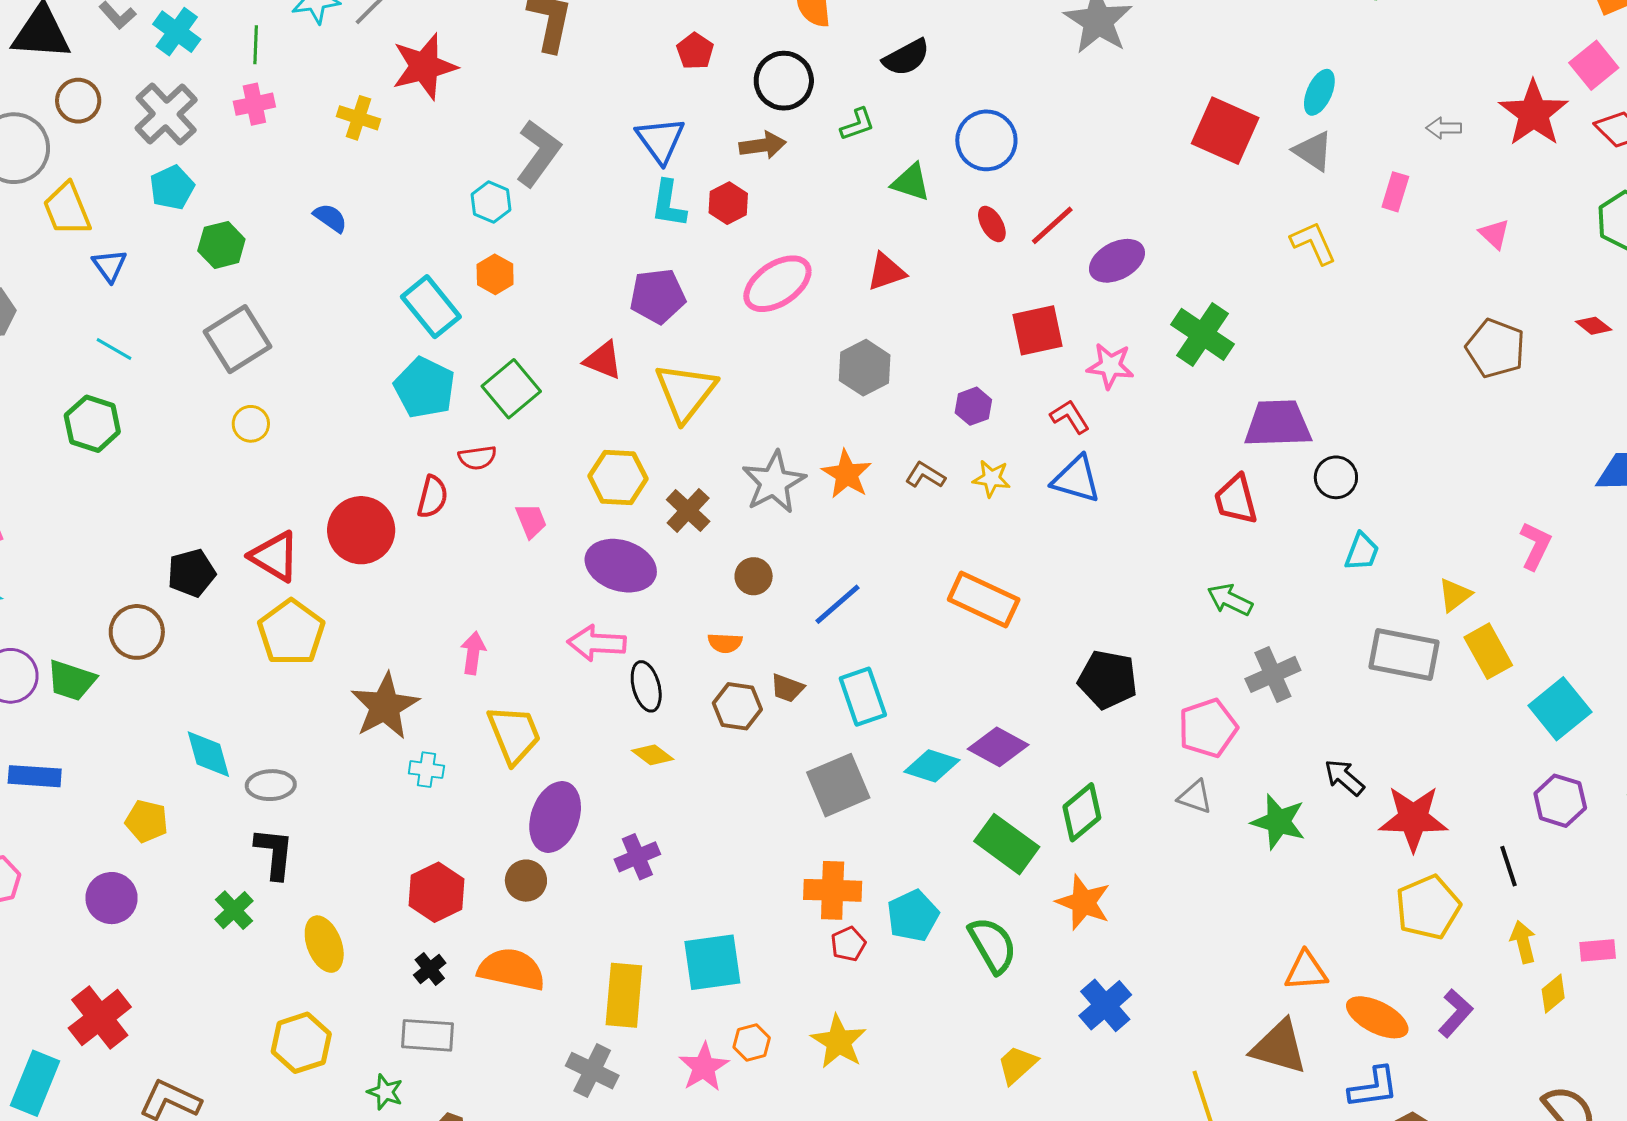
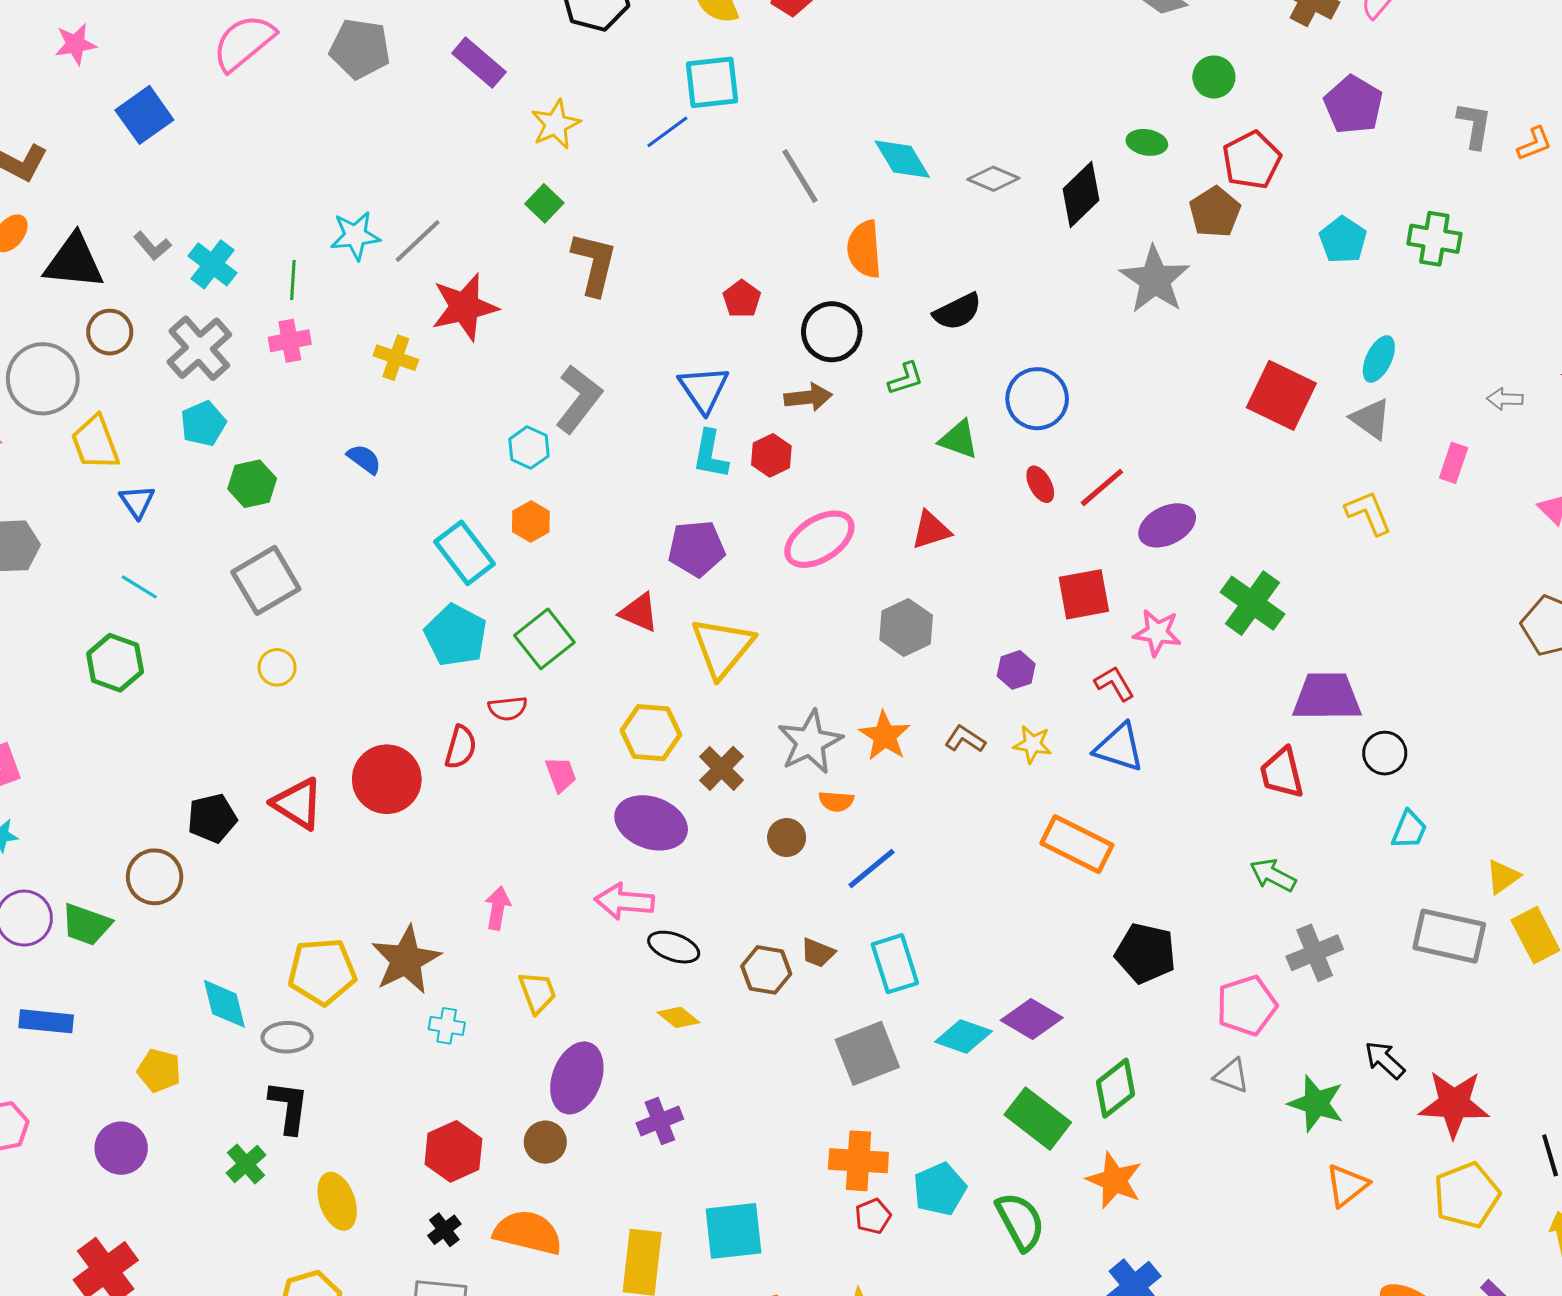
orange rectangle: (984, 599) -> (1077, 844), moved
yellow pentagon: (291, 632) -> (322, 972), moved, turned 30
orange semicircle: (725, 643) -> (836, 801), moved
black ellipse: (646, 686) -> (674, 947), turned -57
yellow trapezoid: (514, 734) -> (537, 992), size x0.7
orange triangle: (1306, 971) -> (1347, 1185), moved, turned -36

